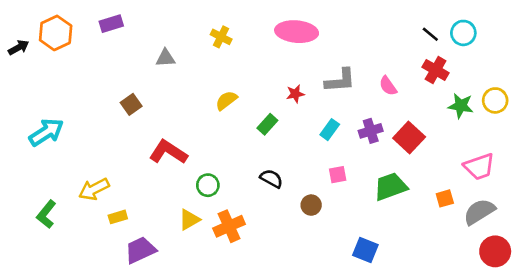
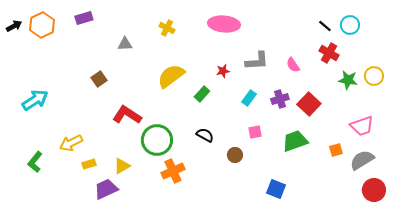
black arrow: (19, 47) -> (14, 26), moved
yellow semicircle: (226, 100) -> (171, 76), size x1.6
green circle: (208, 185) -> (157, 140), size x1.8
yellow triangle: (189, 220) -> (122, 166), moved

